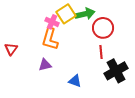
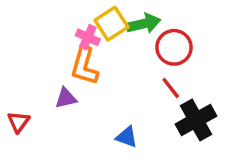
red triangle: (11, 49) -> (18, 122), moved
red line: (101, 52) -> (171, 88), turned -32
purple triangle: (45, 65) -> (66, 98), moved

